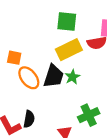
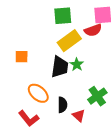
orange ellipse: (29, 78) -> (38, 93), moved
black semicircle: (29, 119) -> (62, 105), moved

